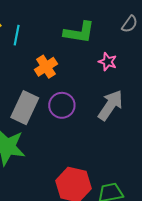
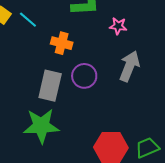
cyan line: (17, 35) -> (28, 20), turned -48
orange cross: (46, 67) -> (62, 43), turned -30

